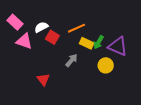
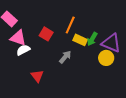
white semicircle: (41, 27) -> (23, 50), moved
orange line: (76, 28) -> (70, 25), turned -42
yellow circle: (106, 65) -> (106, 58), moved

